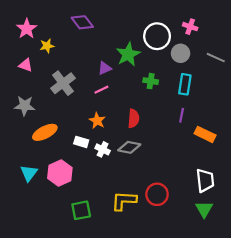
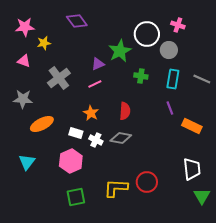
pink star: (27, 29) -> (25, 27), turned 30
gray line: (216, 58) -> (202, 79), moved
purple line: (182, 115) -> (170, 108), turned -32
pink hexagon: (60, 173) -> (71, 161), moved
green triangle: (204, 209) -> (202, 196), moved

